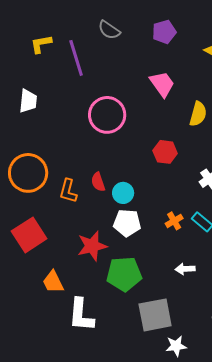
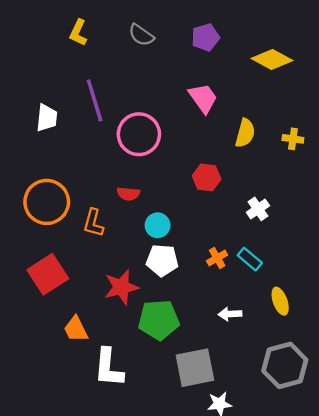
yellow L-shape: (41, 44) -> (78, 33), moved, turned -55
purple line: (76, 58) -> (95, 100), moved
red semicircle: (98, 182) -> (128, 194), moved, turned -66

